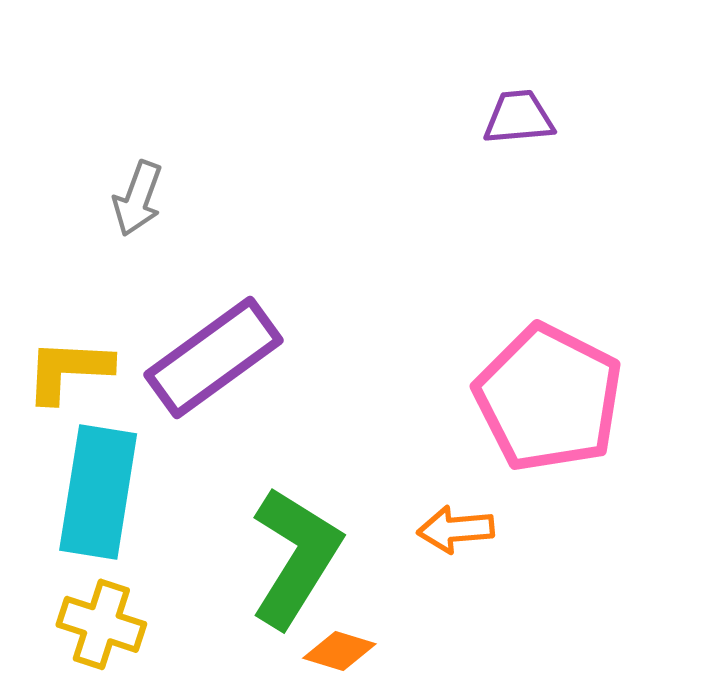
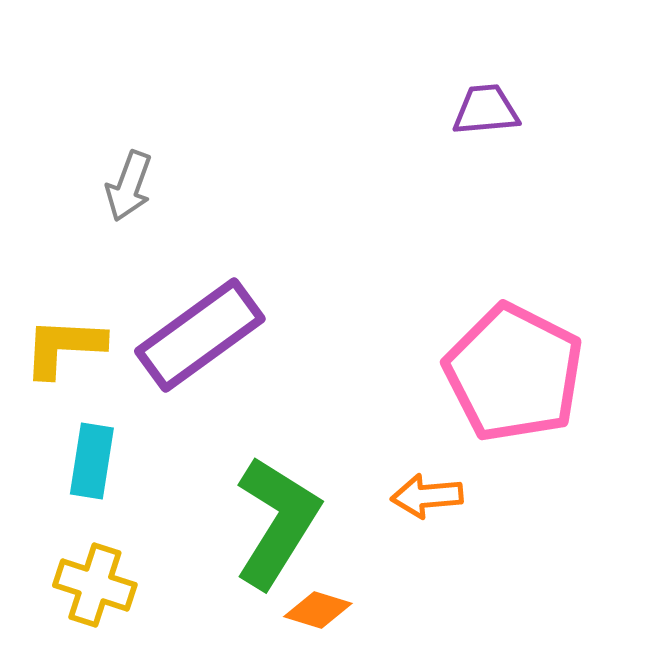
cyan rectangle: (98, 492) -> (92, 461), size x0.6

